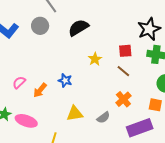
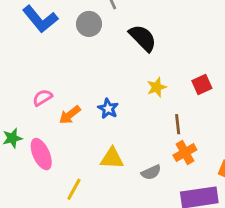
black semicircle: (78, 28) -> (143, 38), turned 65
red square: (125, 51) -> (202, 85), turned -32
brown line: (123, 71) -> (178, 124), moved, turned 32
pink ellipse: (26, 121) -> (41, 154), turned 35

